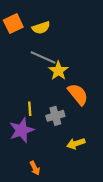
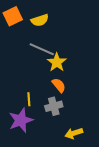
orange semicircle: (78, 94) -> (59, 85), moved, size x0.7

